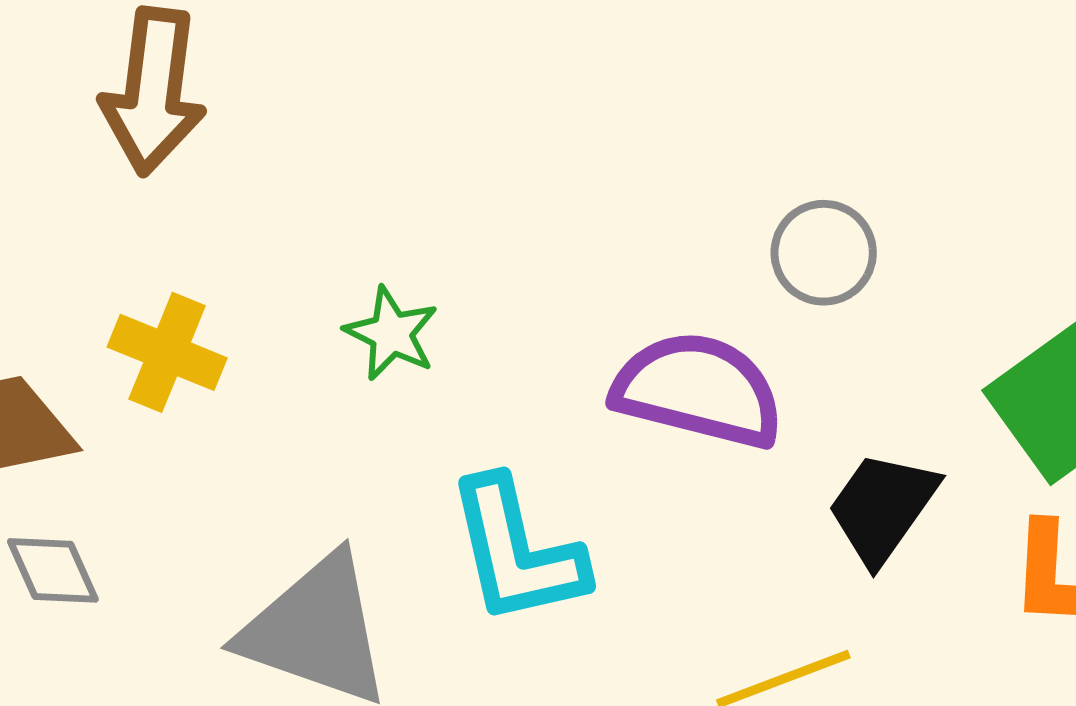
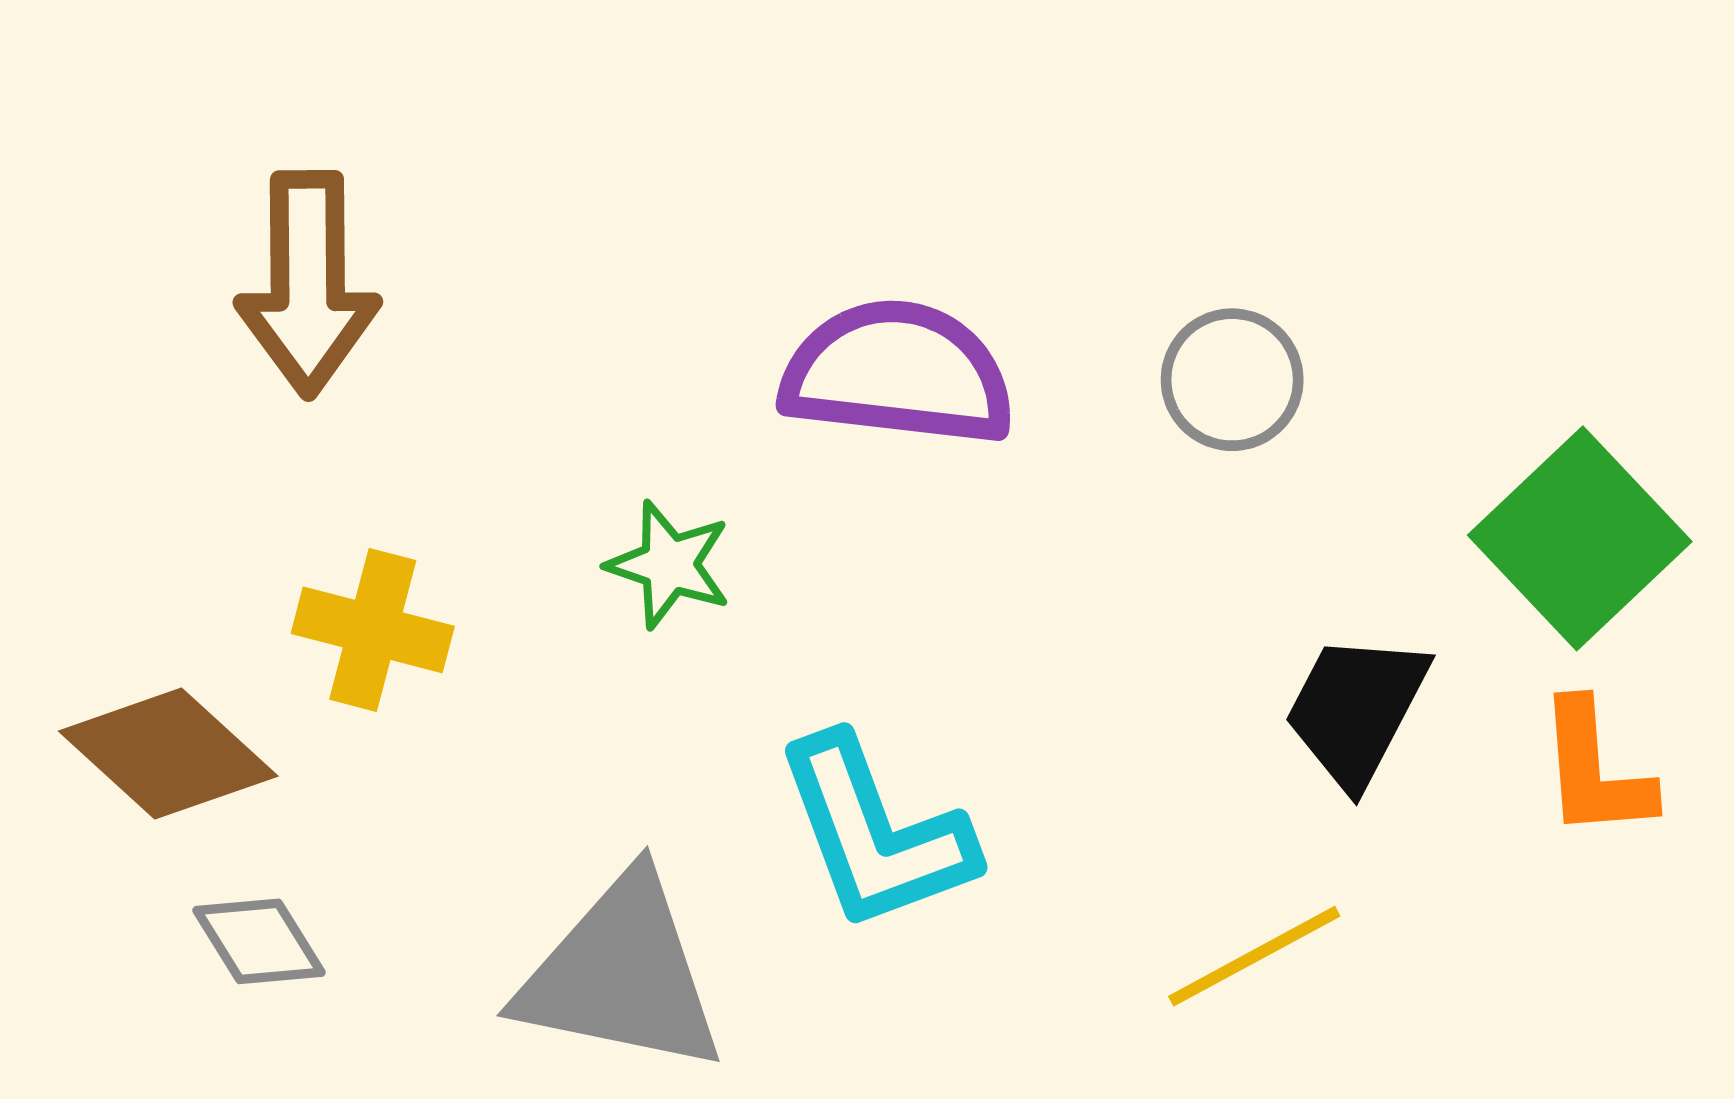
purple semicircle: (698, 390) -> (898, 373), moved

